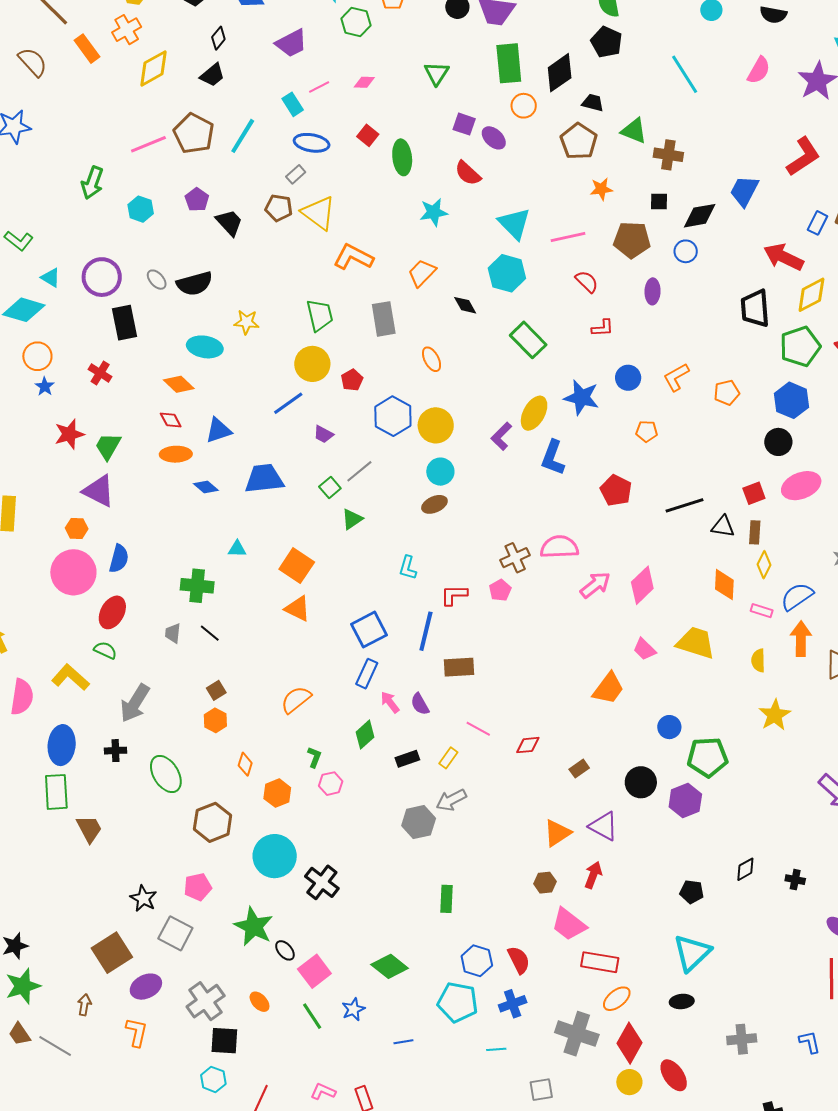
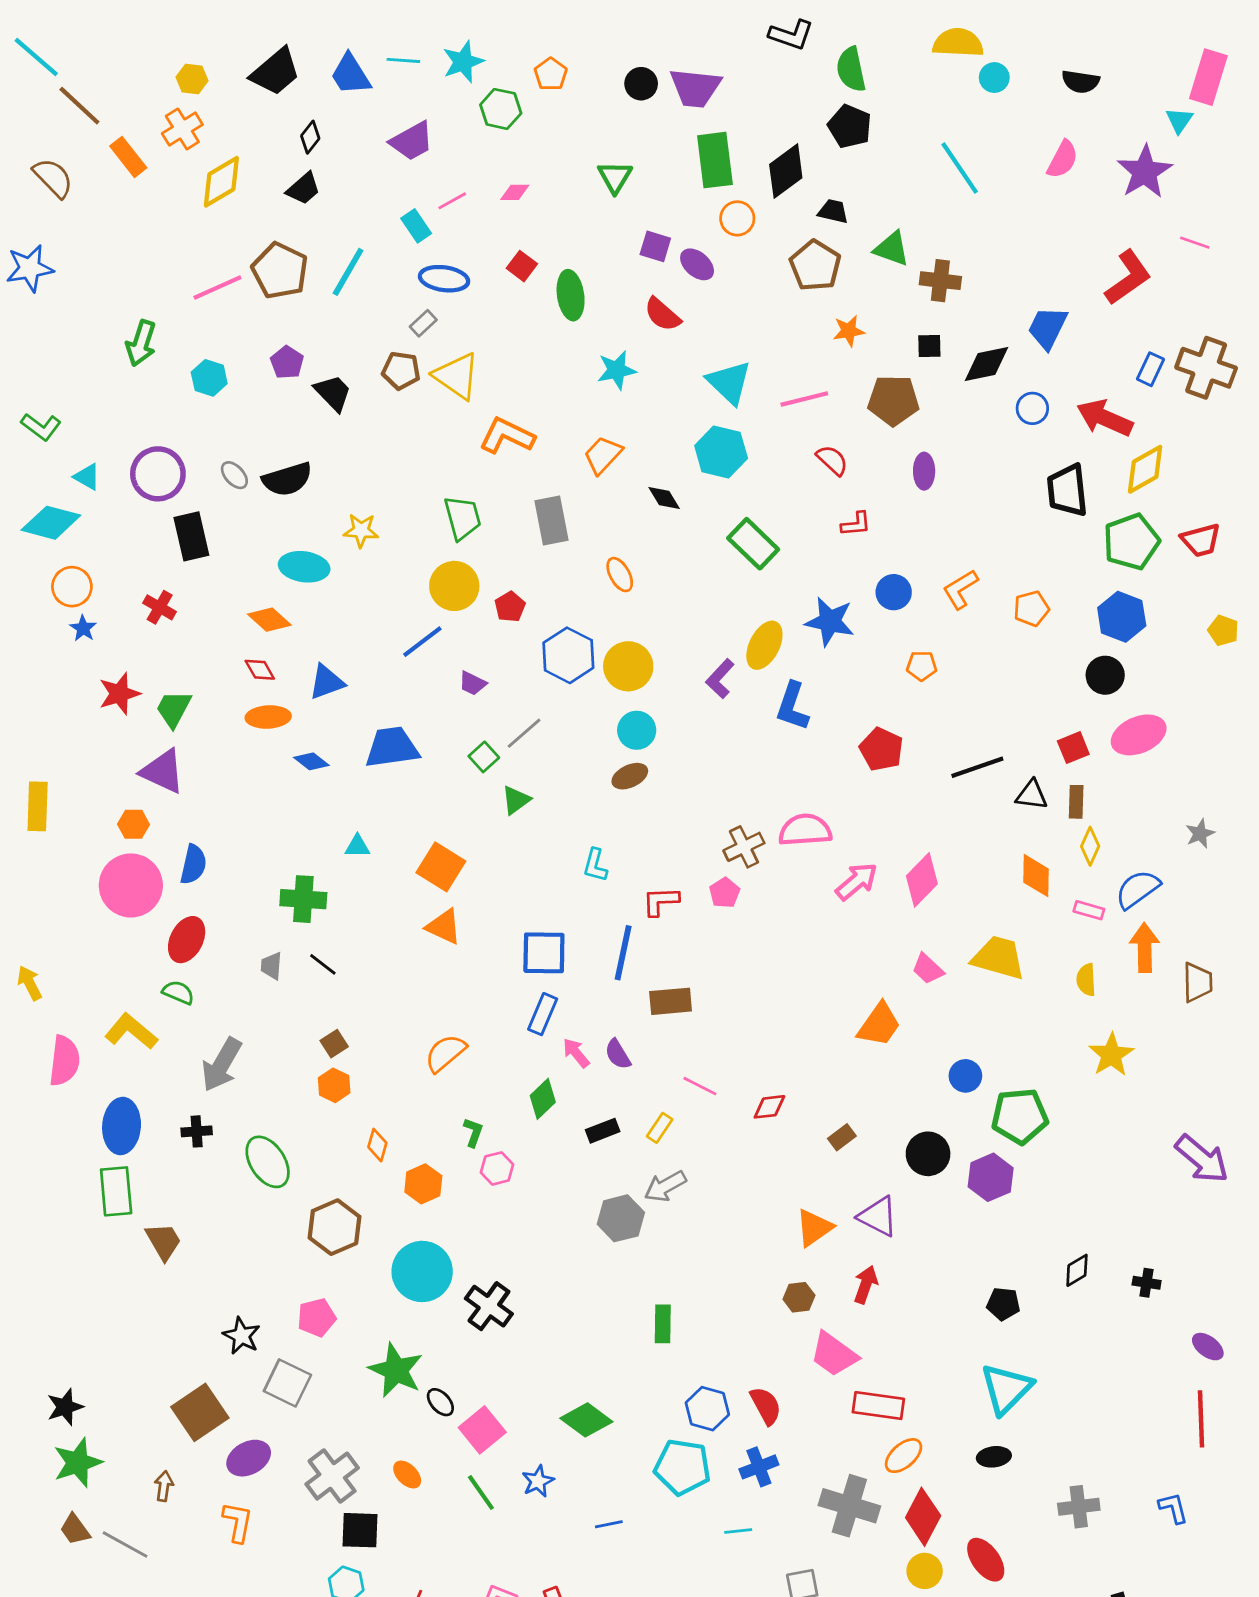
blue circle: (686, 251) -> (1032, 408), moved
blue square: (369, 630) -> (544, 953), turned 30

